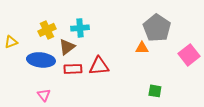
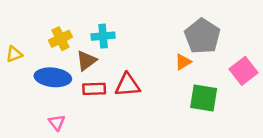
orange triangle: (142, 48) -> (183, 62), turned -32
green square: (155, 91) -> (204, 98), moved, size x1.6

